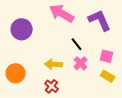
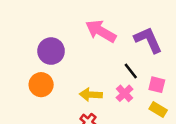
black line: (77, 44) -> (131, 71), moved
orange circle: (16, 73) -> (41, 85), moved

